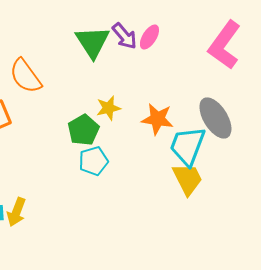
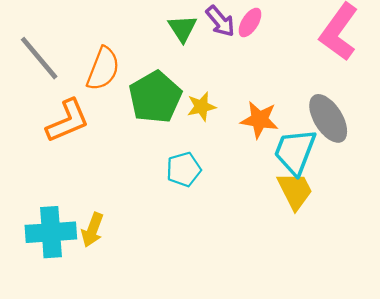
green triangle: (92, 42) -> (182, 28), size x0.7
orange semicircle: (25, 76) -> (103, 69), turned -123
green pentagon: (83, 130) -> (155, 97), moved, size x1.4

